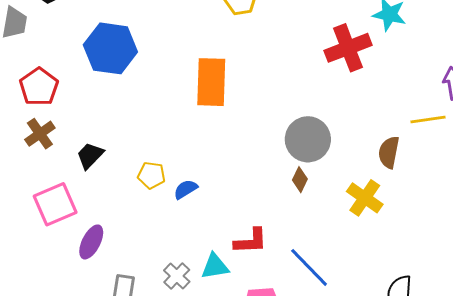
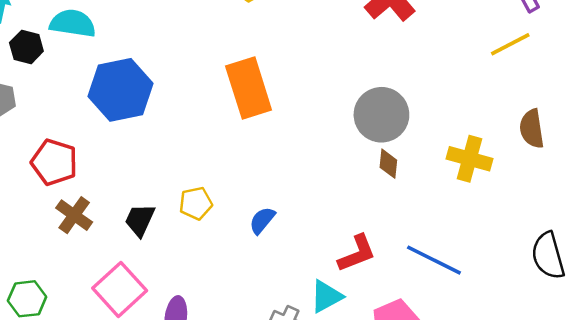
brown semicircle: (389, 152) -> (532, 129), moved
yellow pentagon: (151, 175) -> (196, 203), moved

